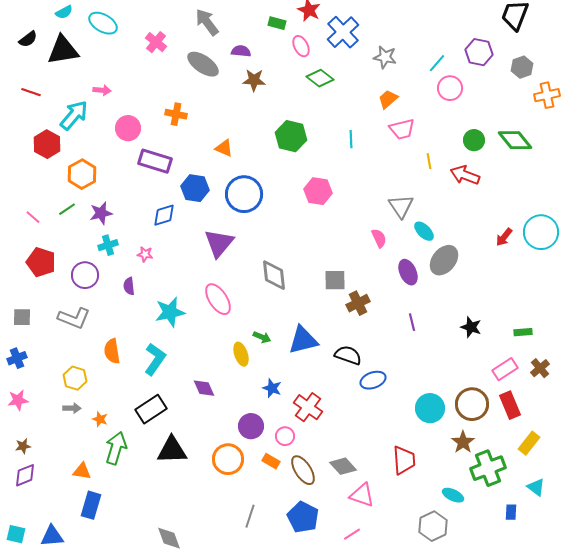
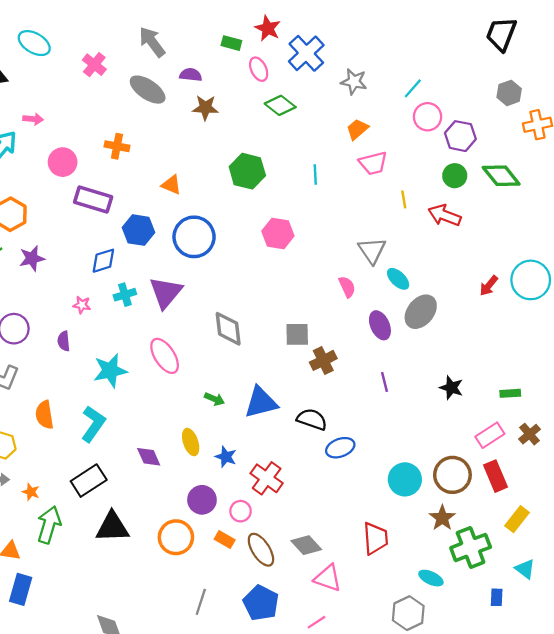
purple hexagon: (479, 52) -> (460, 136), moved
cyan cross: (108, 245) -> (125, 295), moved
yellow ellipse: (241, 354) -> (191, 442), moved

